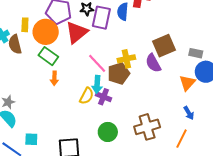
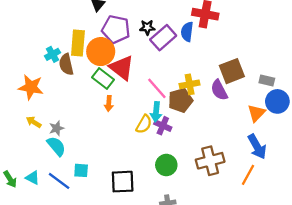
purple rectangle: (101, 18) -> (163, 38), turned 35
yellow rectangle: (25, 25) -> (78, 43), size x1.6
red triangle: (77, 32) -> (122, 68), moved, turned -45
blue arrow: (189, 113) -> (257, 147), size x1.6

